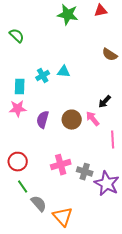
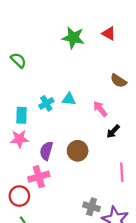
red triangle: (101, 11) -> (109, 33), turned 40
pink arrow: (93, 119) -> (100, 109), moved
pink cross: (61, 165) -> (39, 177), moved

